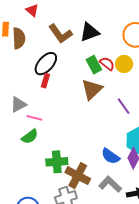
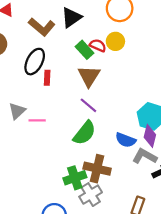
red rectangle: (45, 81) -> (47, 78), moved
purple line: (124, 106) -> (88, 105), moved
green semicircle: (30, 137) -> (85, 133), moved, size x1.4
green cross: (57, 162) -> (75, 178), moved
gray L-shape: (110, 184) -> (145, 156), moved

